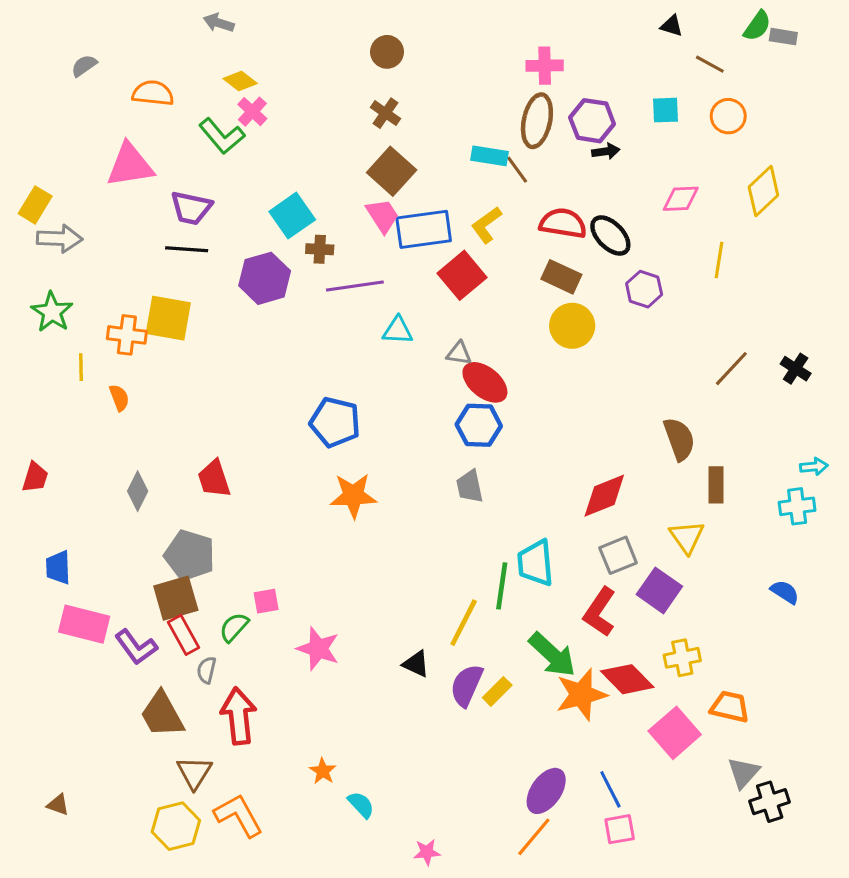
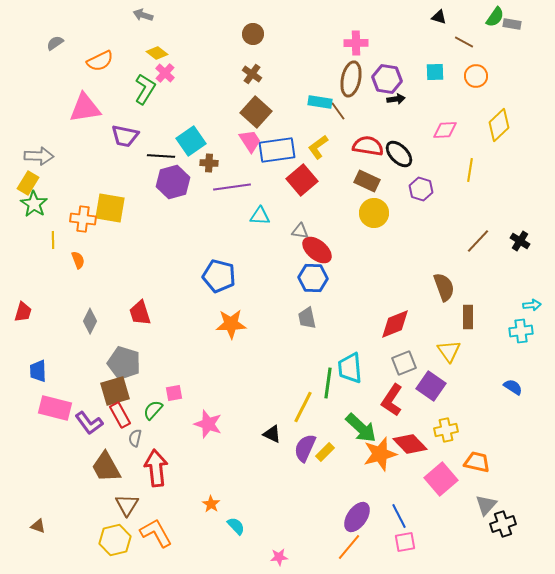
orange semicircle: (153, 93) -> (100, 61), turned 148
green L-shape: (222, 136) -> (145, 89), turned -108
yellow rectangle: (35, 205) -> (28, 183), moved
black line: (187, 249) -> (161, 156), moved

